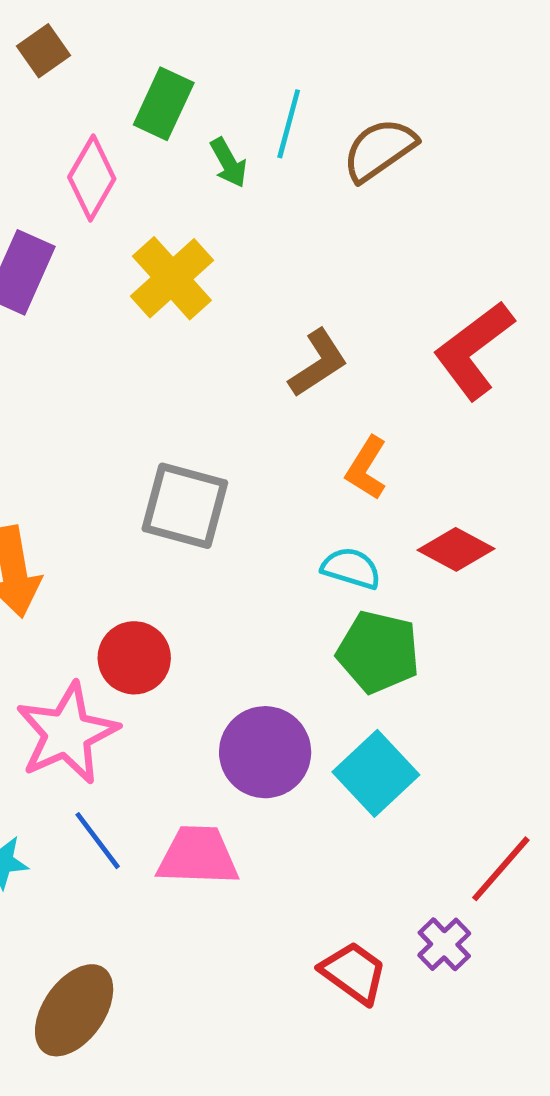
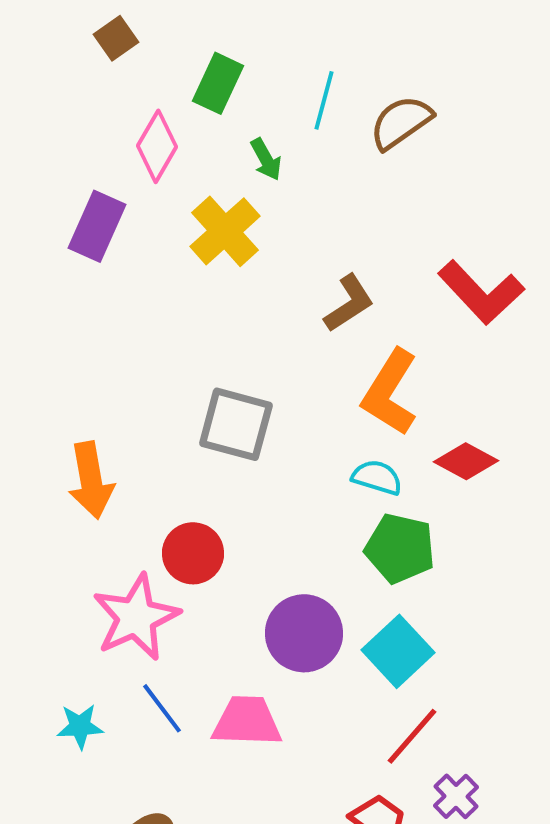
green arrow: (229, 163) -> (266, 159), moved
red L-shape: (474, 350) -> (481, 292), turned -96
orange L-shape: (366, 468) -> (390, 392), size x1.6
red line: (501, 869) -> (412, 736), moved

